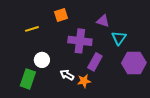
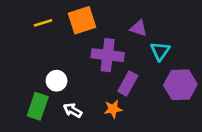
orange square: (61, 15) -> (82, 20), size x1.5
yellow line: (32, 29) -> (43, 23), moved
white arrow: (67, 75) -> (73, 110), moved

